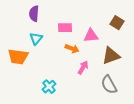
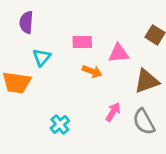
purple semicircle: (34, 14) -> (26, 22), moved
pink arrow: (83, 68) -> (113, 112), moved

